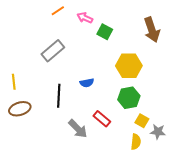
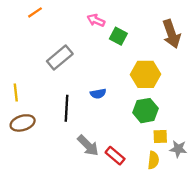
orange line: (58, 11) -> (35, 12), moved
red rectangle: (102, 119) -> (115, 156), moved
yellow square: (142, 121) -> (160, 136), turned -32

